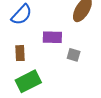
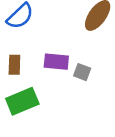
purple rectangle: (52, 37) -> (56, 62), moved

